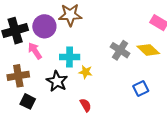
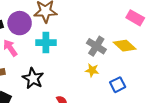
cyan cross: (70, 57) -> (46, 43), moved
yellow star: (86, 72) -> (92, 70), moved

